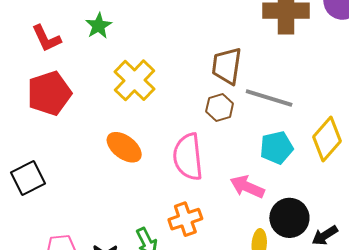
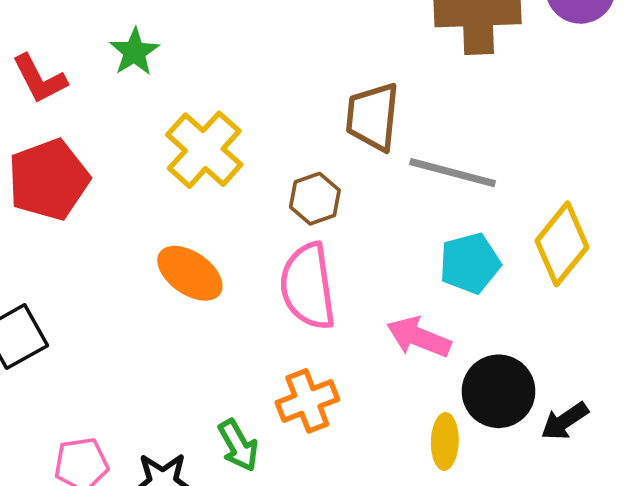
brown hexagon: (220, 107) -> (315, 199), moved

